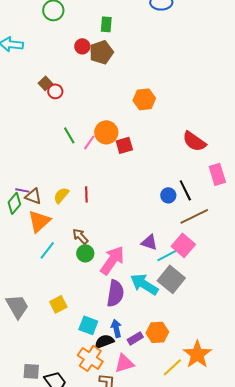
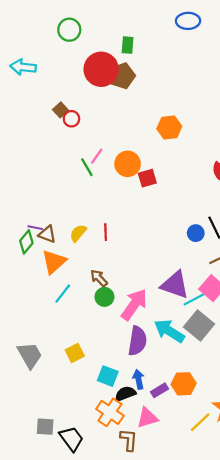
red circle: (82, 46) -> (101, 69), size x2.0
pink line: (89, 142) -> (97, 156), moved
purple triangle: (149, 242) -> (175, 285), size x1.6

